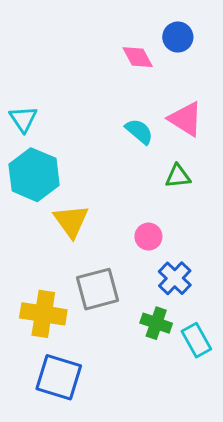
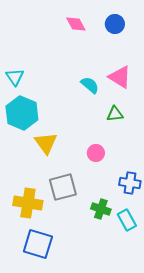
pink diamond: (138, 57) -> (76, 24), moved
blue cross: (175, 278) -> (130, 183), moved, turned -35

